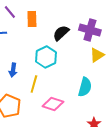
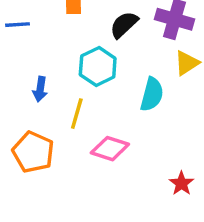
cyan semicircle: (85, 87) -> (152, 94), moved

